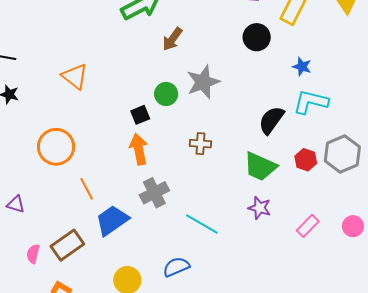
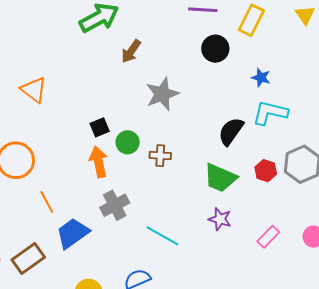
green circle: (166, 94) -> (128, 142), moved

